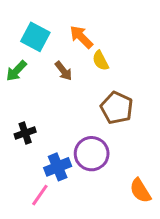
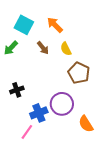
yellow semicircle: (100, 61) -> (66, 49), moved
orange semicircle: (140, 191) -> (86, 124), moved

